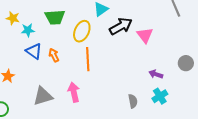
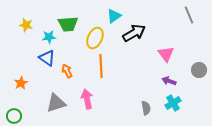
cyan star: (28, 30) -> (49, 37), moved
pink triangle: (145, 35) -> (166, 54), moved
orange arrow: (54, 55) -> (67, 71), moved

